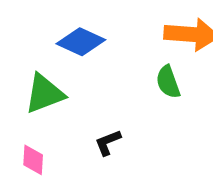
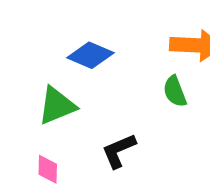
black L-shape: (108, 142) -> (119, 151), size x1.4

